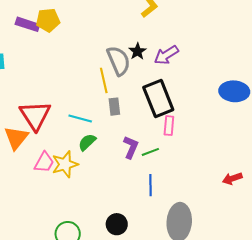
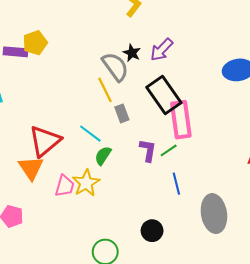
red triangle: (35, 115) -> (45, 141), turned 36
cyan line: (80, 118) -> (90, 134), turned 35
pink rectangle: (169, 126) -> (181, 120), size x1.8

